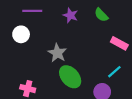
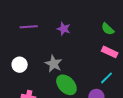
green semicircle: (101, 15) -> (108, 29), moved
white circle: (21, 34) -> (20, 65), moved

